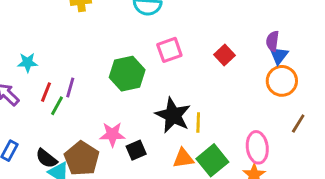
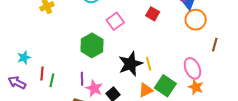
purple line: (70, 87) -> (82, 79), moved
black star: (173, 115) -> (130, 64), turned -30
pink star: (112, 134) -> (94, 88), turned -30

